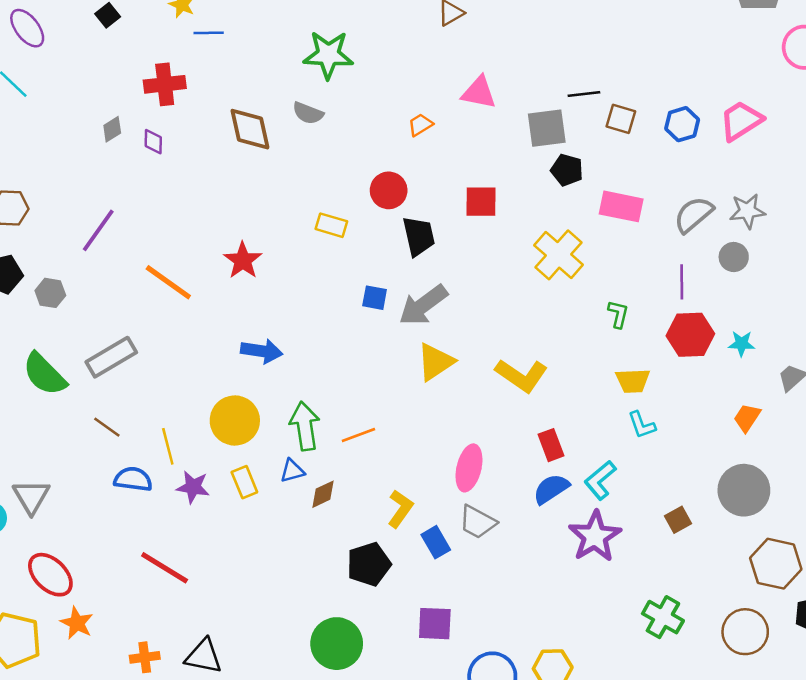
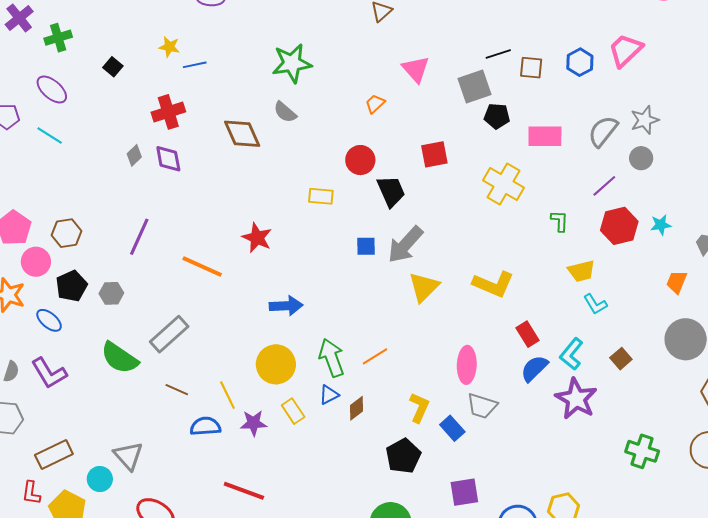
pink triangle: (479, 93) -> (416, 69), turned 48
gray semicircle: (308, 113) -> (285, 112), turned 30
purple diamond: (153, 142) -> (168, 159), size x1.4
purple line: (682, 282) -> (604, 186), turned 60
brown square: (678, 520) -> (621, 359), moved

